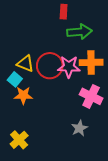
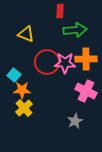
yellow triangle: (25, 64) -> (26, 34), moved
yellow cross: (19, 140) -> (24, 108), moved

